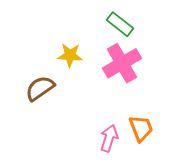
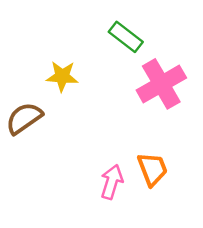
pink cross: (122, 63) -> (161, 84), moved

